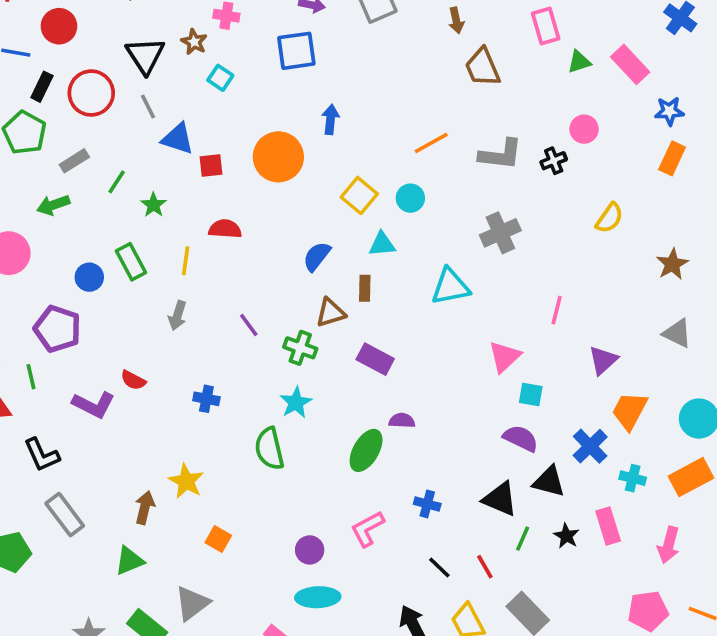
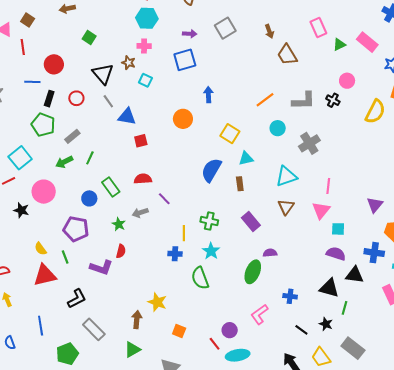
red circle: (91, 93) -> (76, 98), size x0.6
orange circle: (278, 157) -> (183, 119), size x0.7
black cross: (554, 161) -> (333, 100), turned -32
red square: (211, 165) -> (141, 141), moved
green line: (117, 182) -> (90, 158), moved
cyan circle: (410, 198) -> (278, 128), moved
green star: (154, 205) -> (119, 224), moved
yellow semicircle: (609, 218) -> (375, 112), moved, size x1.4
red semicircle: (225, 229) -> (143, 179), moved
blue semicircle: (317, 256) -> (211, 170), size x1.4
yellow line: (186, 261) -> (184, 233), moved
pink line: (557, 310) -> (328, 186), moved
brown triangle: (331, 313) -> (286, 207), moved, turned -30
gray arrow: (178, 316) -> (140, 213), turned 63
purple line: (249, 325) -> (164, 199), moved
purple rectangle: (375, 359) -> (251, 221), turned 30
red semicircle: (133, 380) -> (121, 251), turned -96
blue cross: (206, 399) -> (175, 254), moved
blue cross: (590, 446) -> (374, 253), turned -30
black L-shape: (42, 455) -> (77, 299), turned -85
black star: (566, 536) -> (326, 324), moved
red line: (485, 567) -> (215, 344), moved

